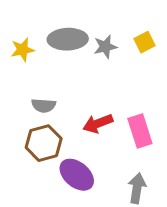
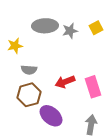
yellow star: (23, 50) -> (15, 46), moved

